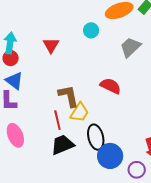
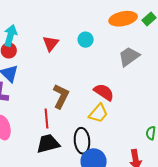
cyan circle: (91, 30) -> (86, 40), moved
brown L-shape: (69, 96) -> (61, 96), turned 30
yellow trapezoid: (79, 112) -> (98, 113), moved

